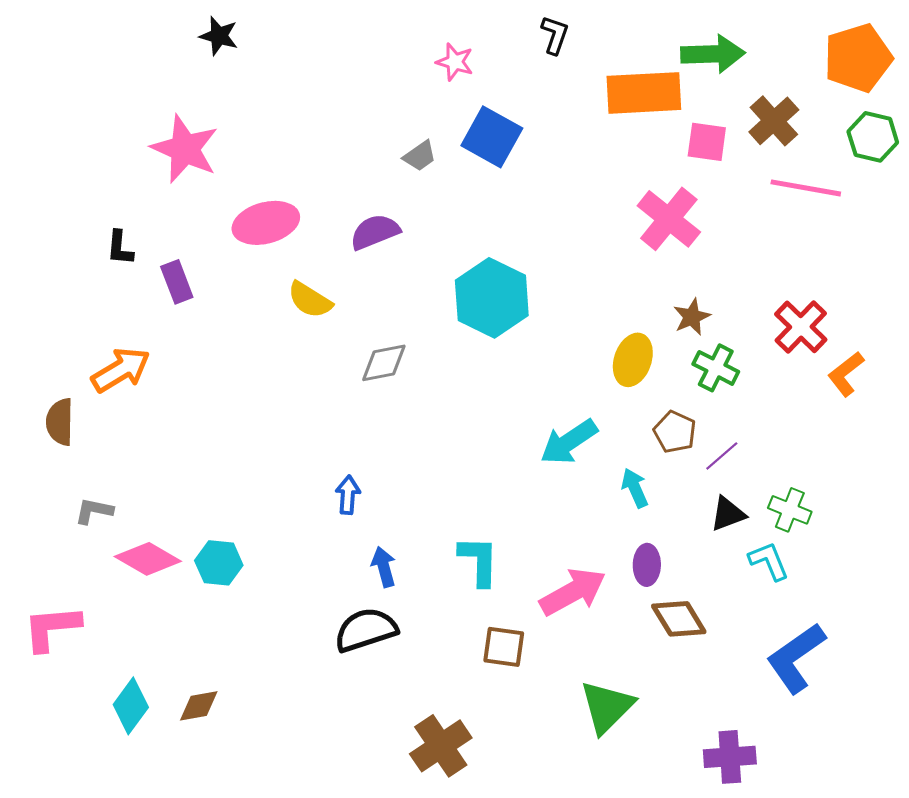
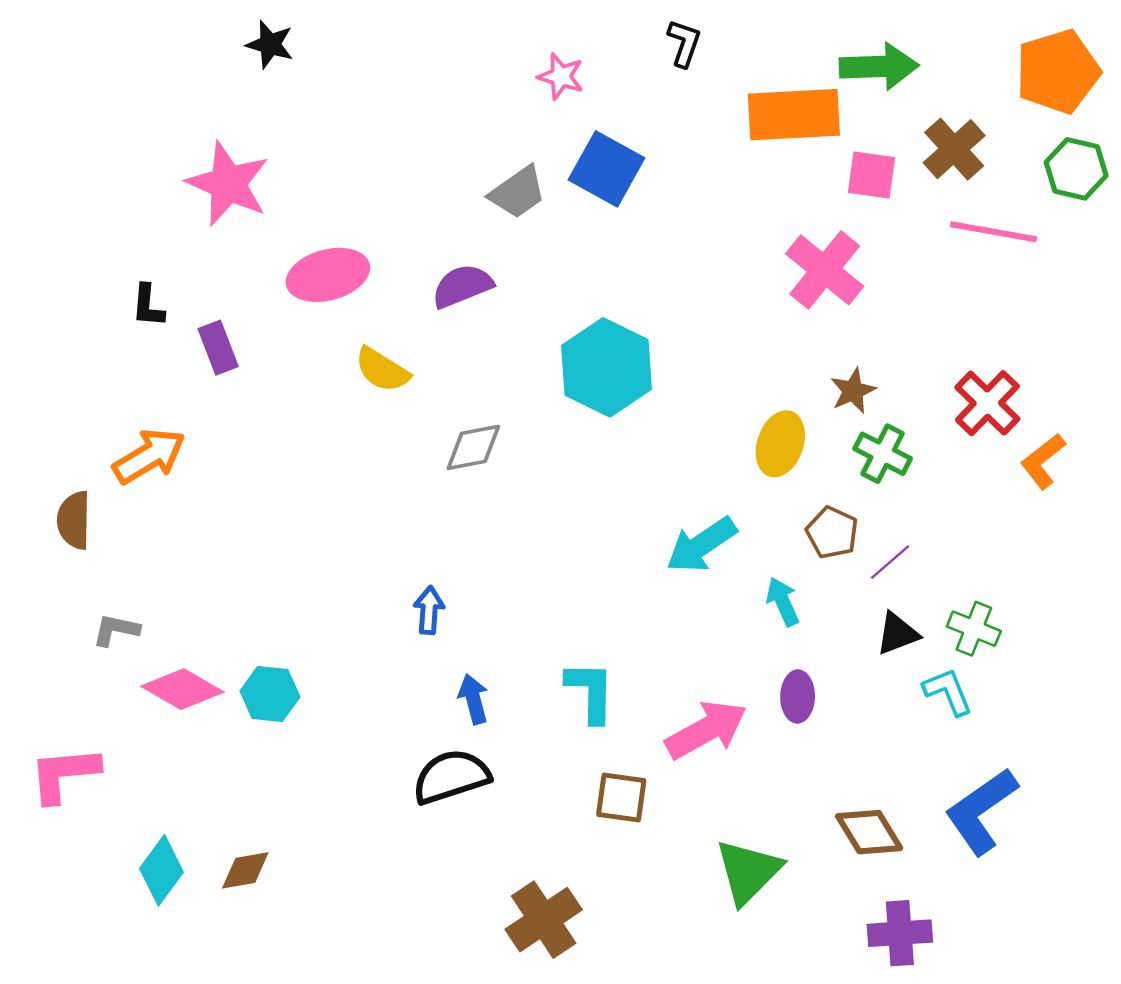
gray trapezoid: (420, 156) -> (518, 192), size x1.4
brown diamond: (679, 619) -> (869, 832), moved

